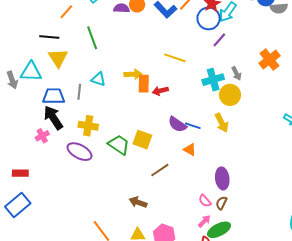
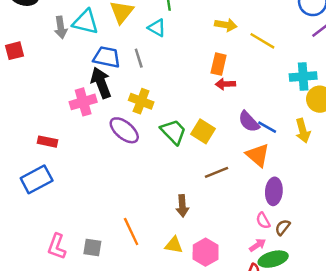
yellow arrow: (133, 74) -> (226, 25), moved
cyan triangle: (98, 79) -> (157, 28), moved
red arrow: (160, 91) -> (225, 84), moved
gray line: (79, 92) -> (139, 58), turned -35
pink cross: (42, 136) -> (83, 102), size x1.5
orange triangle: (190, 150) -> (258, 155), size x1.5
purple ellipse: (222, 178) -> (274, 191), moved
brown arrow: (138, 202) -> (182, 206), turned -126

